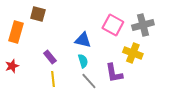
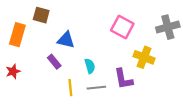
gray cross: (143, 25) -> (168, 27), moved
blue triangle: (83, 40) -> (66, 40), moved
yellow line: (53, 79) -> (70, 88), moved
gray line: (89, 81) -> (96, 88), turned -54

